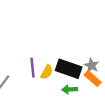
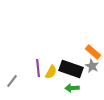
orange rectangle: (93, 79) -> (93, 52), moved

